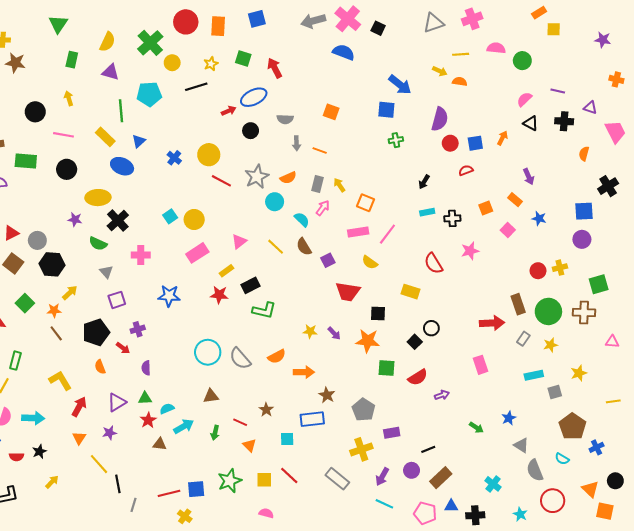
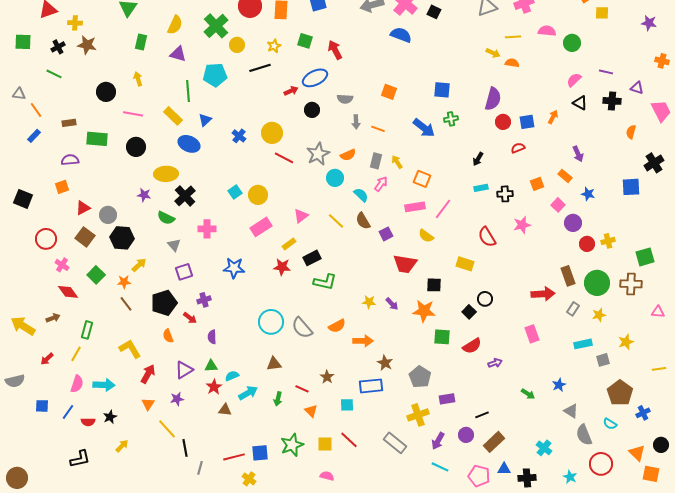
blue arrow: (400, 85) -> (424, 128), moved
purple circle: (582, 239) -> (573, 223), moved

